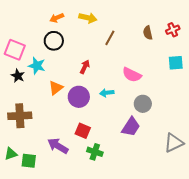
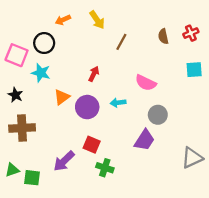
yellow arrow: (88, 18) -> (97, 20), turned 42
black circle: (54, 41) -> (44, 43), moved
black star: (18, 76) -> (15, 95), moved
purple arrow: (58, 146) -> (64, 161), turned -75

